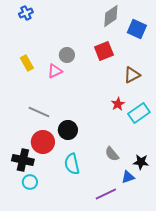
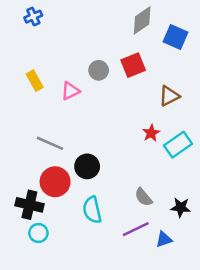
gray circle: (67, 55) -> (99, 70), moved
blue triangle: (128, 177) -> (164, 239), moved
purple line: (106, 194) -> (136, 229), moved

